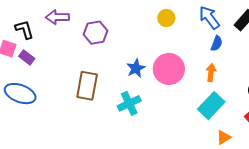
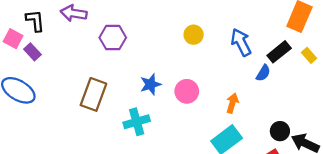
blue semicircle: (217, 43) -> (263, 73), moved
pink circle: (169, 69) -> (187, 91), size x0.7

